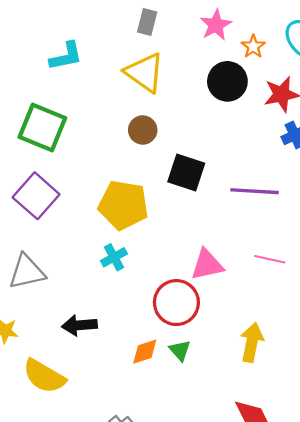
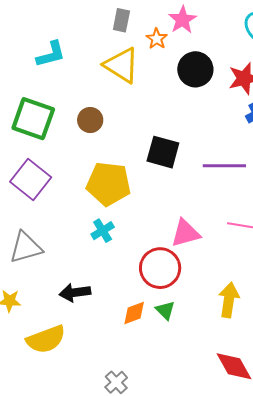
orange star: (253, 46) -> (157, 39), moved
brown circle: (143, 130) -> (90, 120), moved
yellow semicircle: (44, 376) -> (46, 339), turned -48

